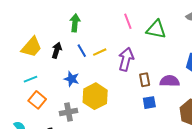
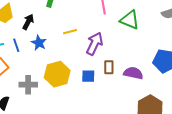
blue line: (82, 51) -> (16, 45), moved
blue star: (72, 79) -> (39, 43), moved
blue square: (149, 103) -> (88, 76), moved

